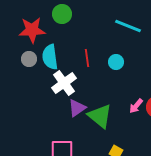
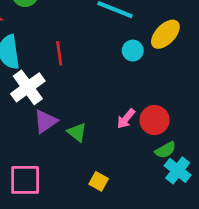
cyan circle: (116, 62) -> (133, 51), moved
green triangle: (100, 116) -> (77, 132), size x0.6

